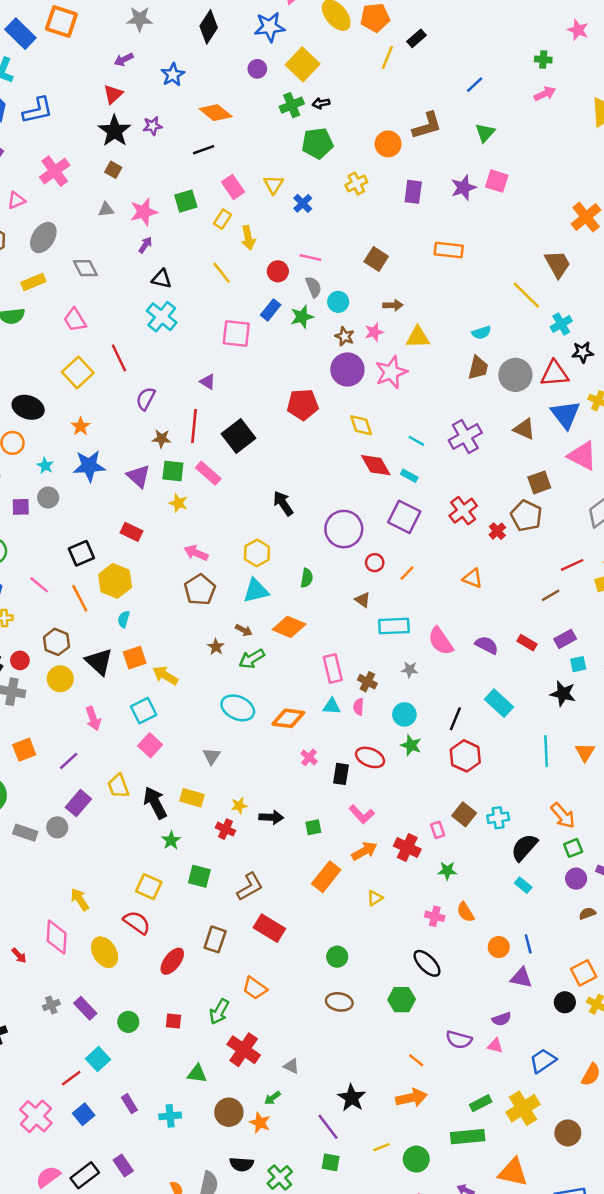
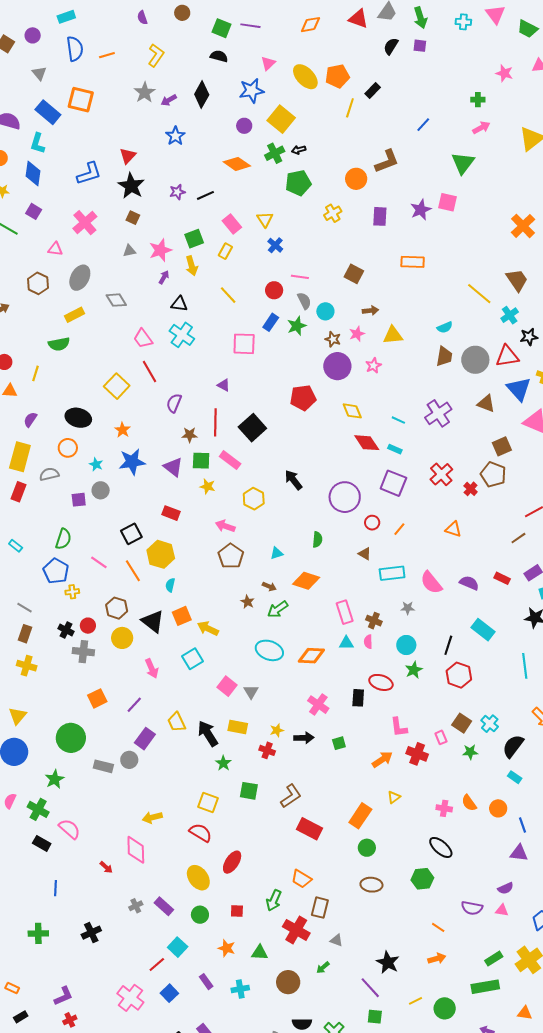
gray star: (140, 19) -> (145, 92), turned -30
purple arrow: (124, 59) -> (169, 100), moved
blue L-shape: (38, 110) -> (89, 173), moved
orange diamond: (216, 113) -> (237, 164), moved
purple star: (153, 126) -> (177, 192), moved
green triangle: (485, 133) -> (463, 163), moved, size x1.4
pink triangle: (16, 200) -> (55, 249), turned 35
blue cross: (303, 203) -> (275, 245), moved
yellow arrow: (248, 238) -> (192, 266), moved
brown trapezoid: (558, 264) -> (517, 280), moved
pink trapezoid: (75, 320) -> (143, 339), moved
pink star: (391, 372) -> (373, 366), size x0.6
yellow hexagon: (257, 553) -> (254, 499), moved
cyan triangle: (256, 591) -> (277, 553), size x0.6
pink square: (150, 745) -> (227, 686), moved
green star: (411, 745) -> (414, 670), turned 30
pink cross: (309, 757) -> (318, 705), moved, size x1.5
pink L-shape: (362, 814) -> (399, 727), moved, turned 40
cyan cross: (498, 818) -> (490, 724), turned -36
green star: (447, 871) -> (470, 752), moved
orange rectangle: (326, 877) -> (360, 816), moved
yellow arrow: (80, 899) -> (152, 817), turned -66
brown rectangle: (215, 939) -> (320, 908), moved
orange circle: (499, 947) -> (498, 808), moved
yellow ellipse: (105, 952) -> (198, 878), moved
orange arrow: (411, 1098) -> (437, 959), size x0.7
orange star: (260, 1123) -> (227, 948), moved
orange triangle: (513, 1172) -> (525, 1013), size x0.6

